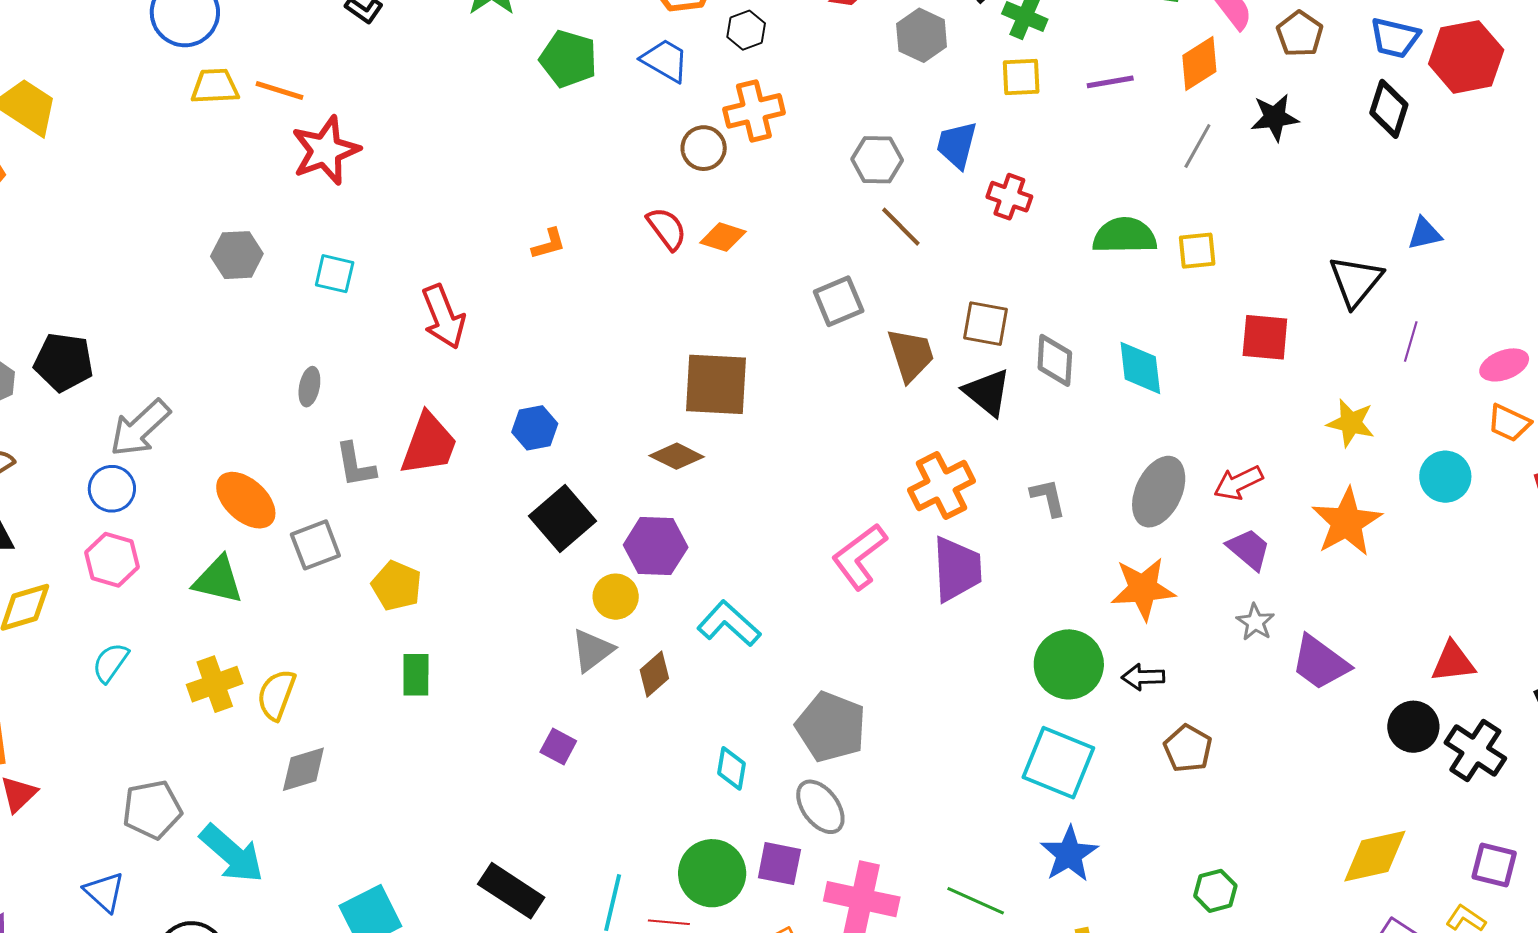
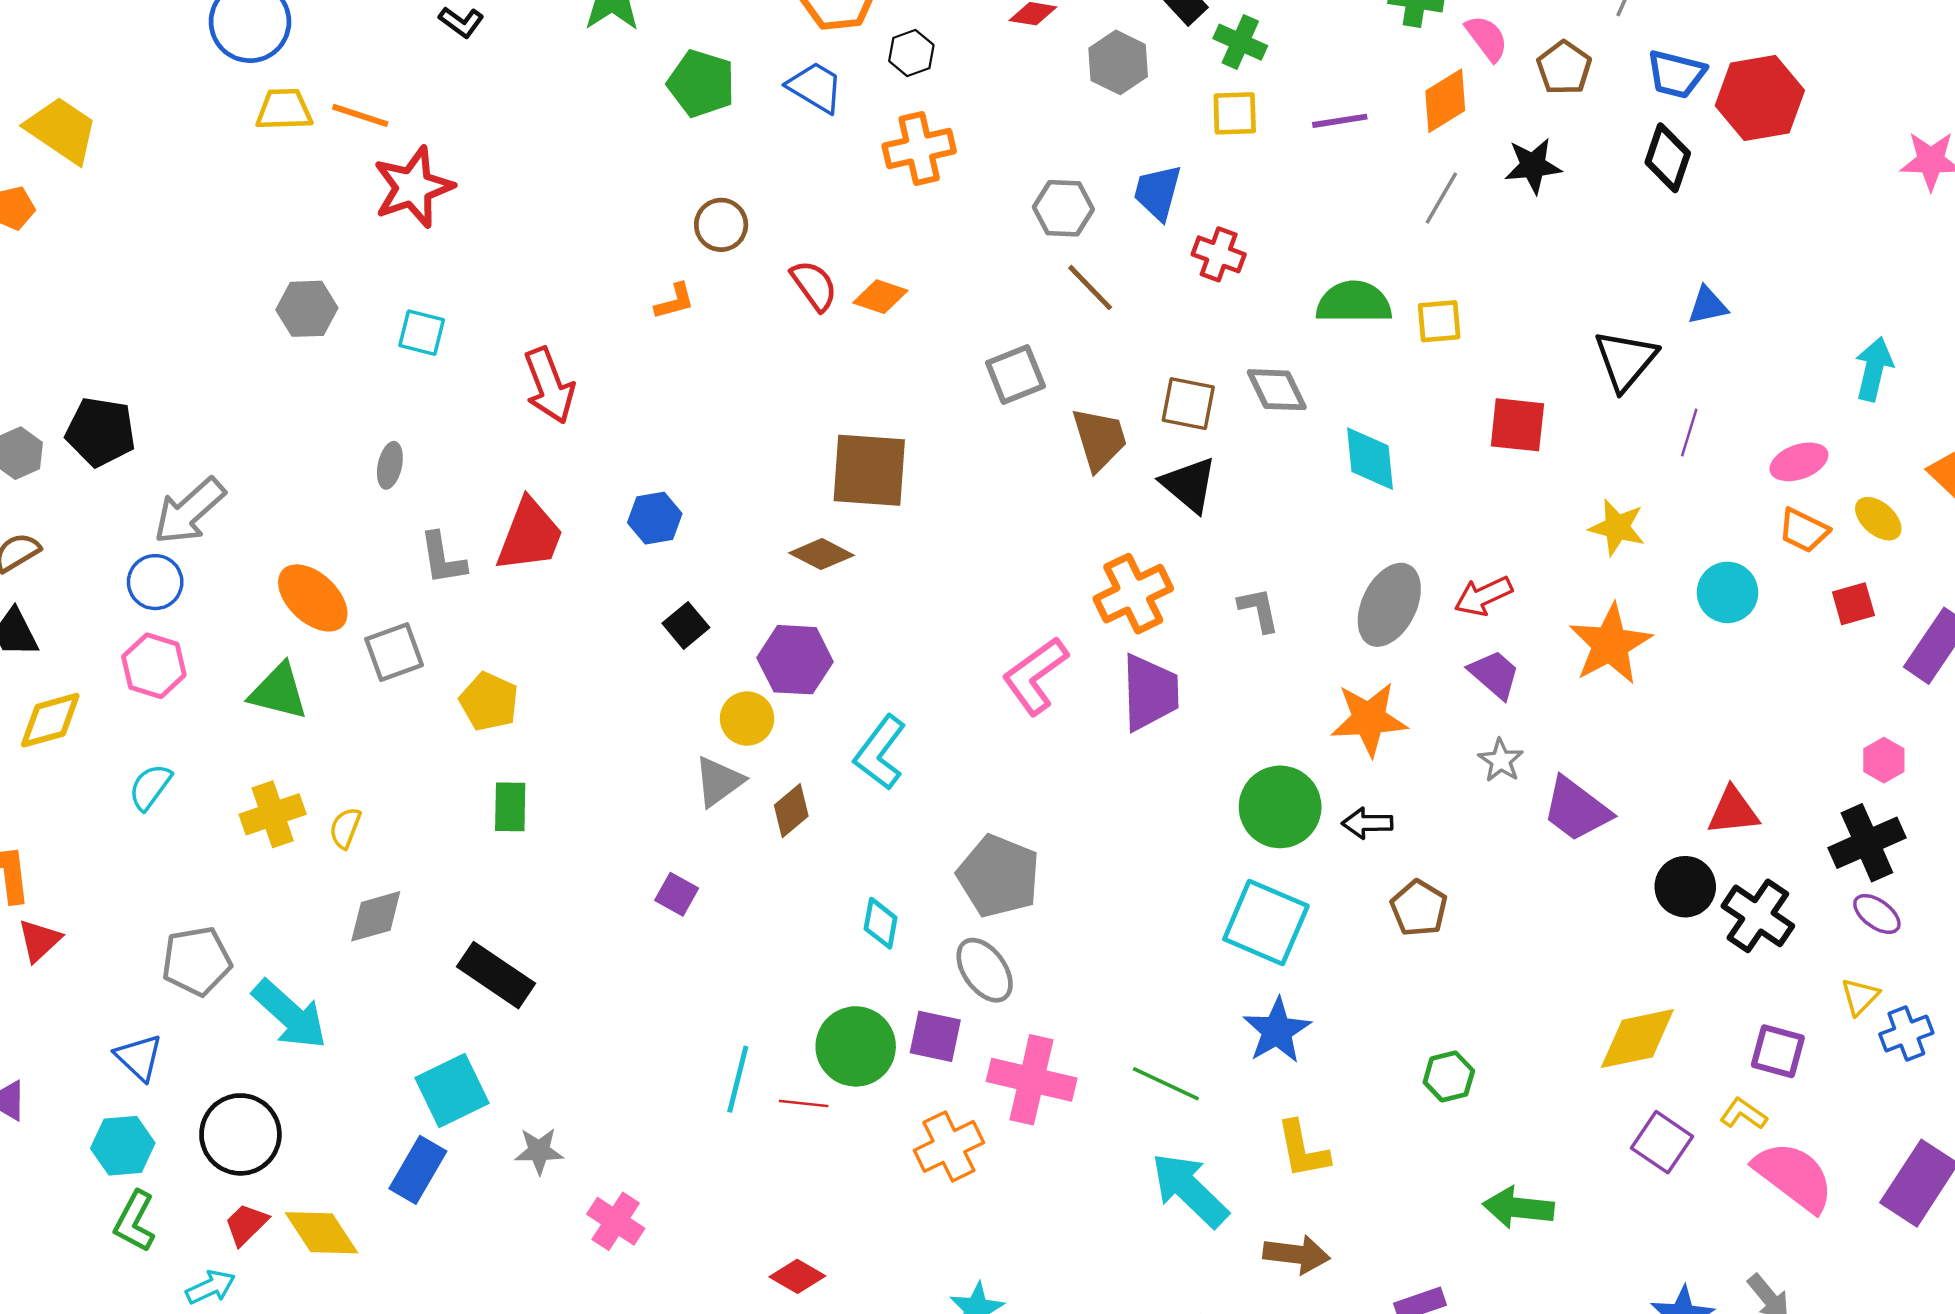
brown circle: (704, 148) -> (721, 225), moved
gray diamond: (1055, 360) -> (1277, 390), moved, turned -30
black square: (563, 518) -> (686, 625), size x0.6
cyan L-shape: (729, 624) -> (880, 753), turned -96
yellow semicircle: (276, 695) -> (345, 828), size x0.7
black rectangle: (511, 891) -> (496, 975), moved

